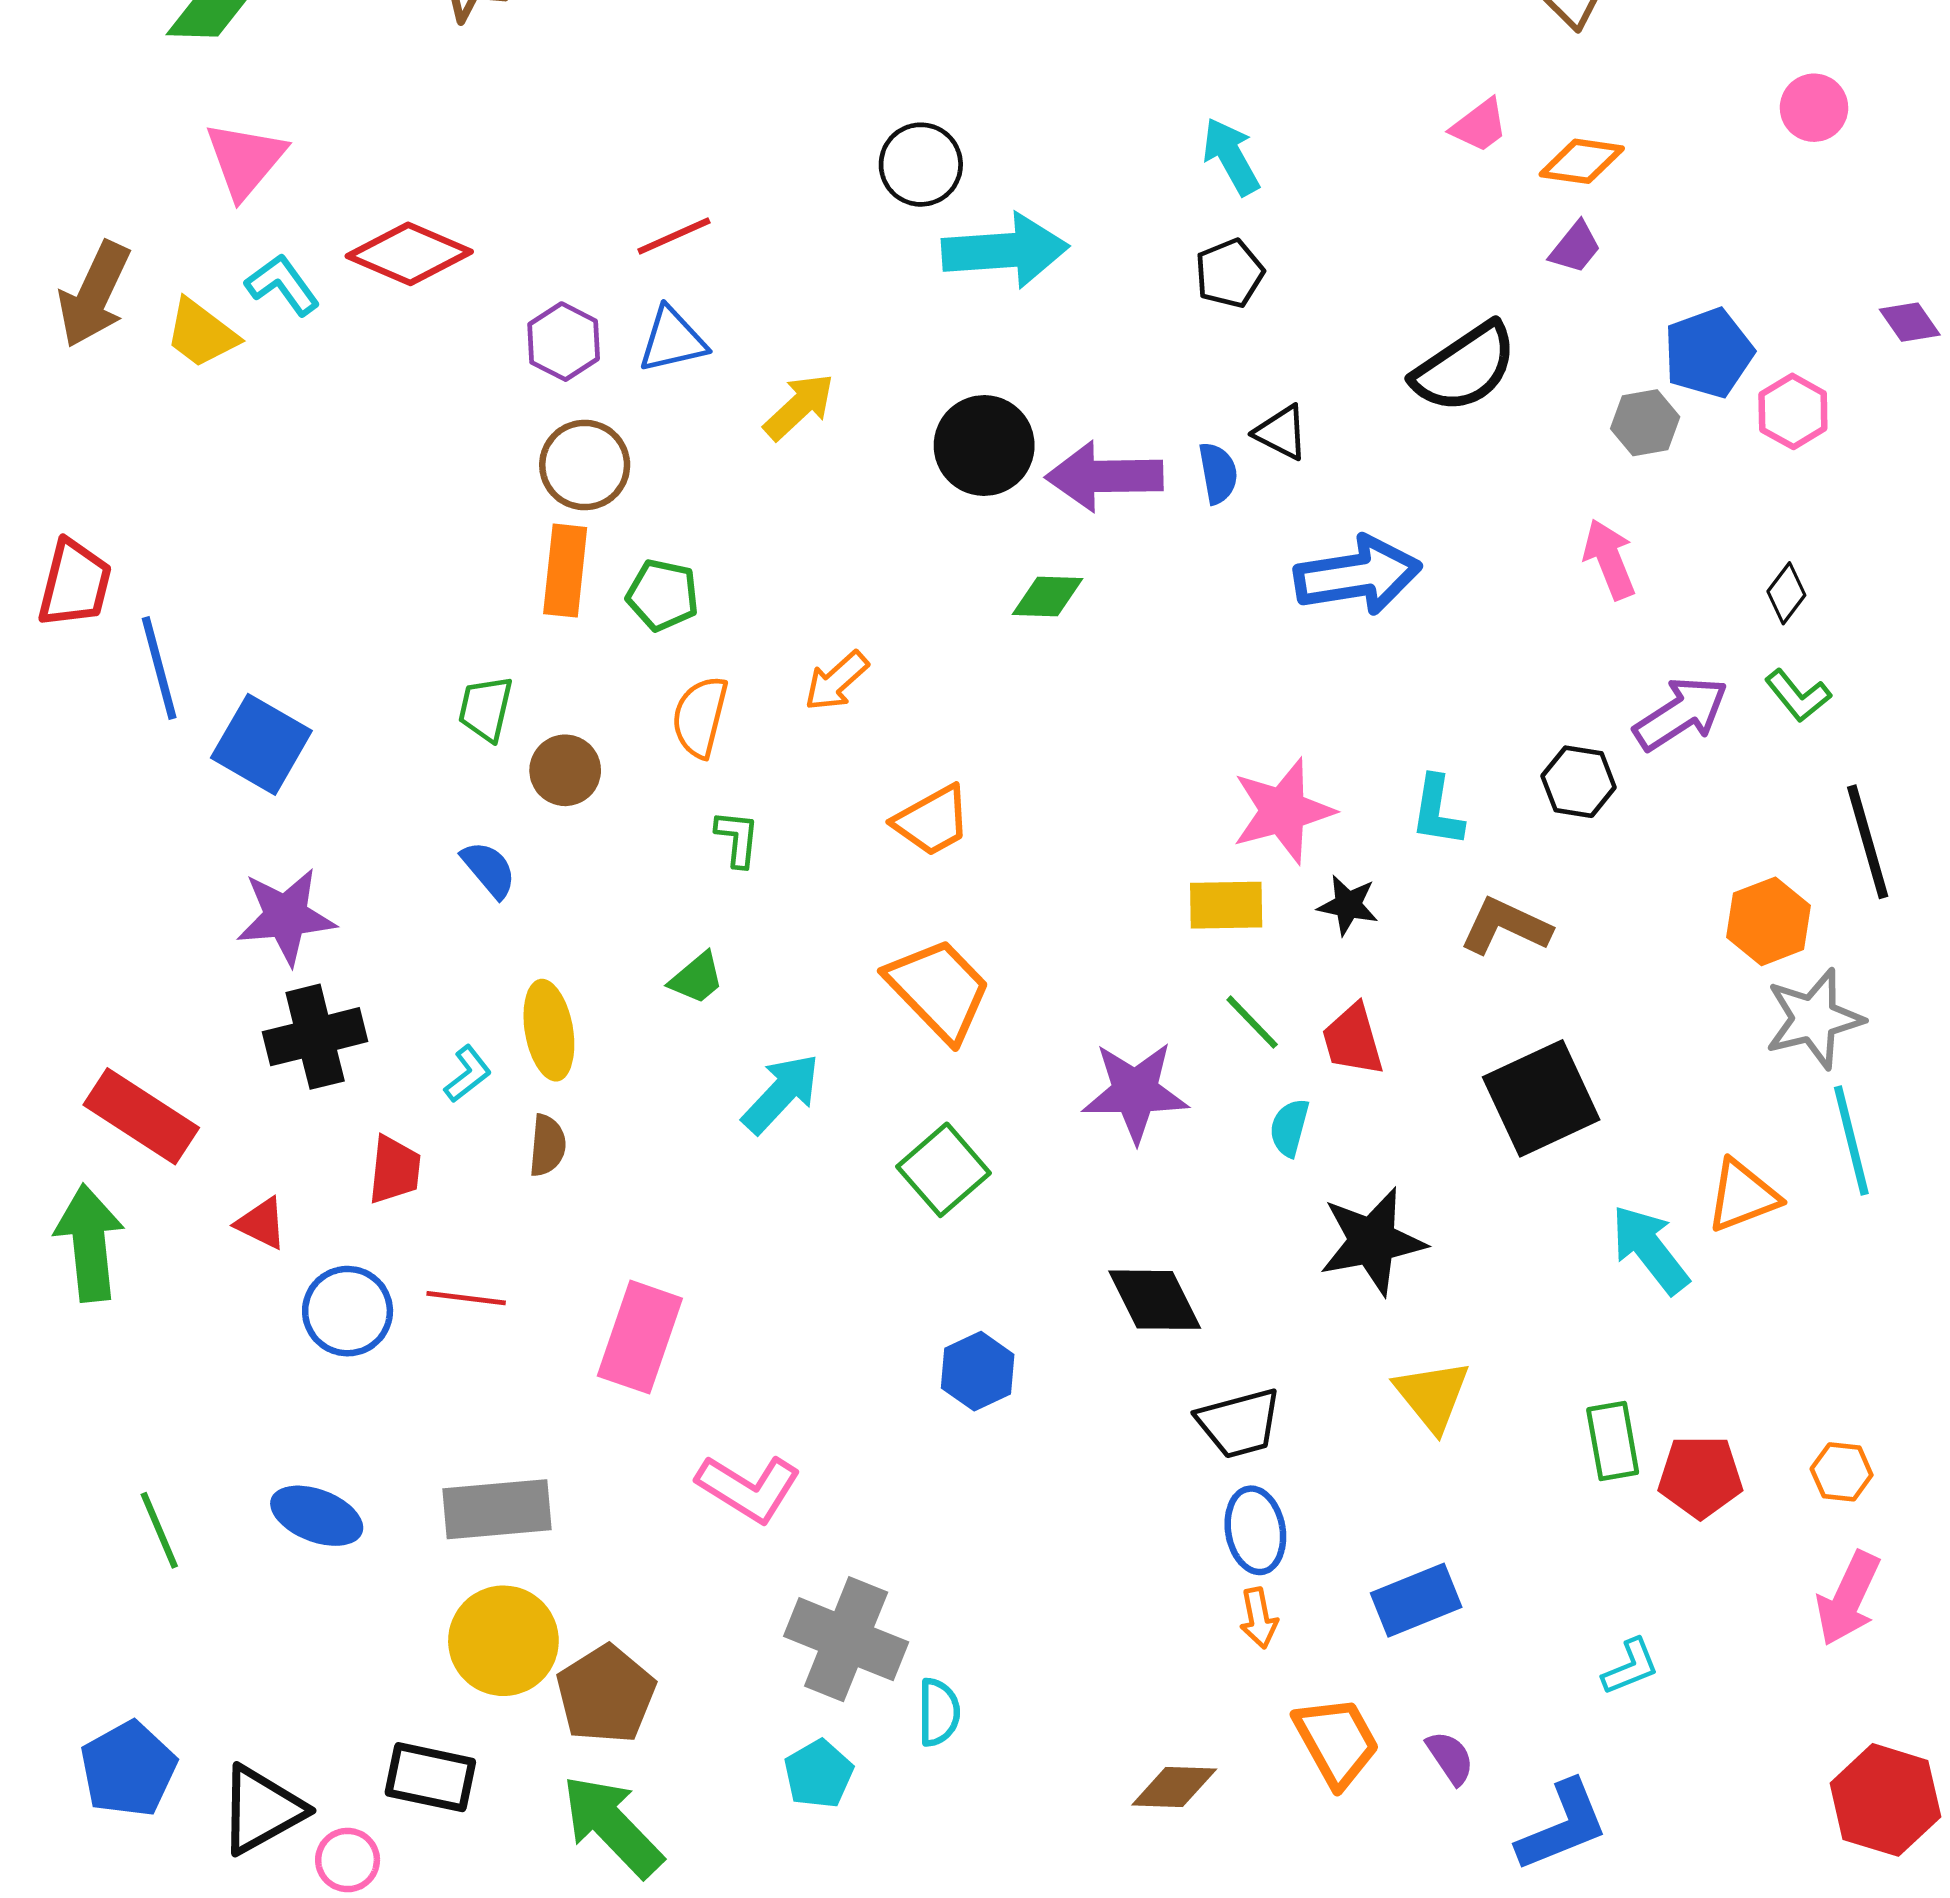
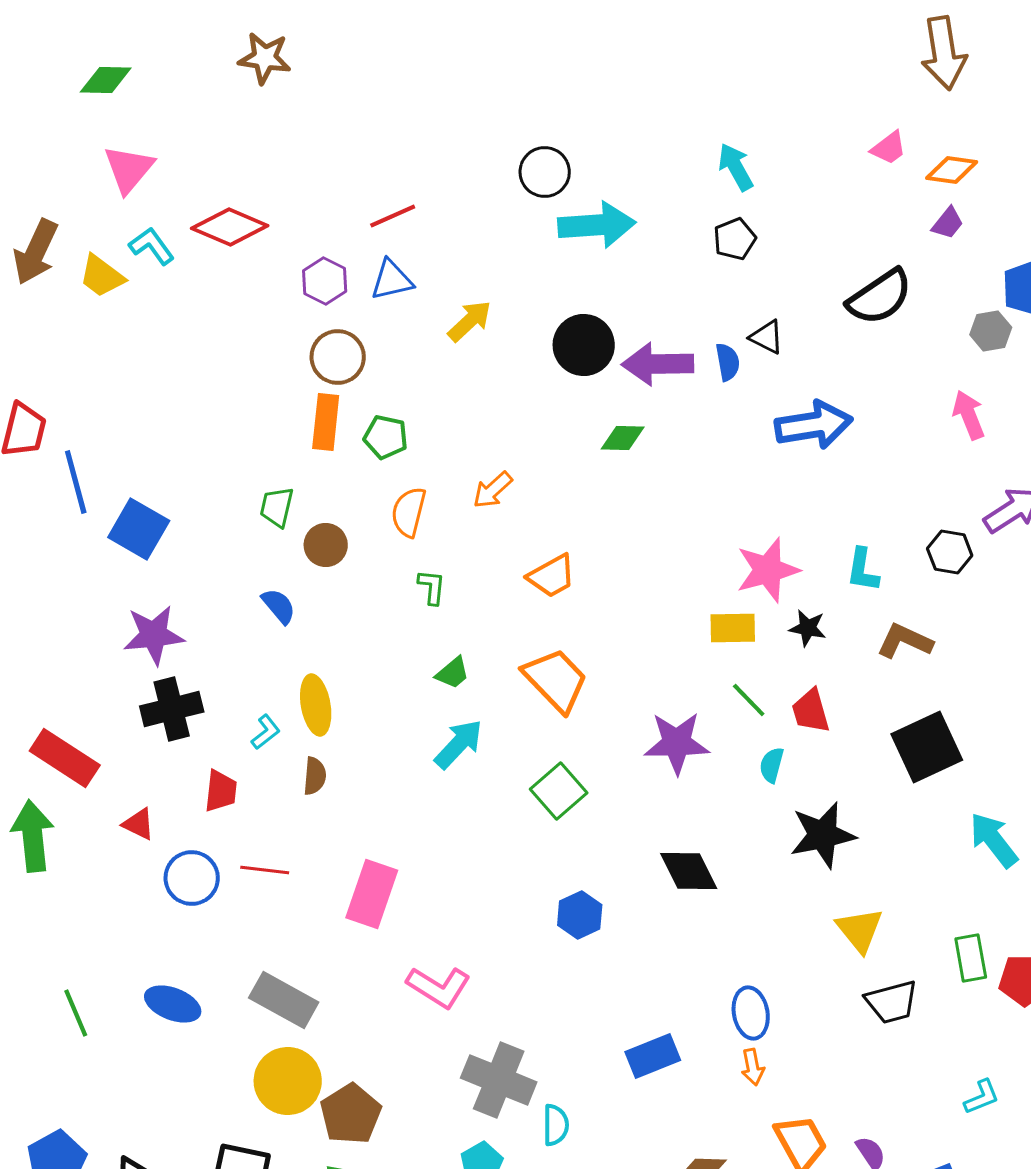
green trapezoid: (697, 978) -> (453, 673), moved
black trapezoid: (1239, 1423) -> (892, 1002), moved
gray rectangle: (497, 1509) -> (284, 1000), turned 34
blue rectangle: (1416, 1600) -> (653, 1056), moved

